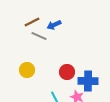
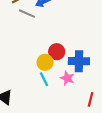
yellow circle: (27, 70) -> (45, 62), moved

